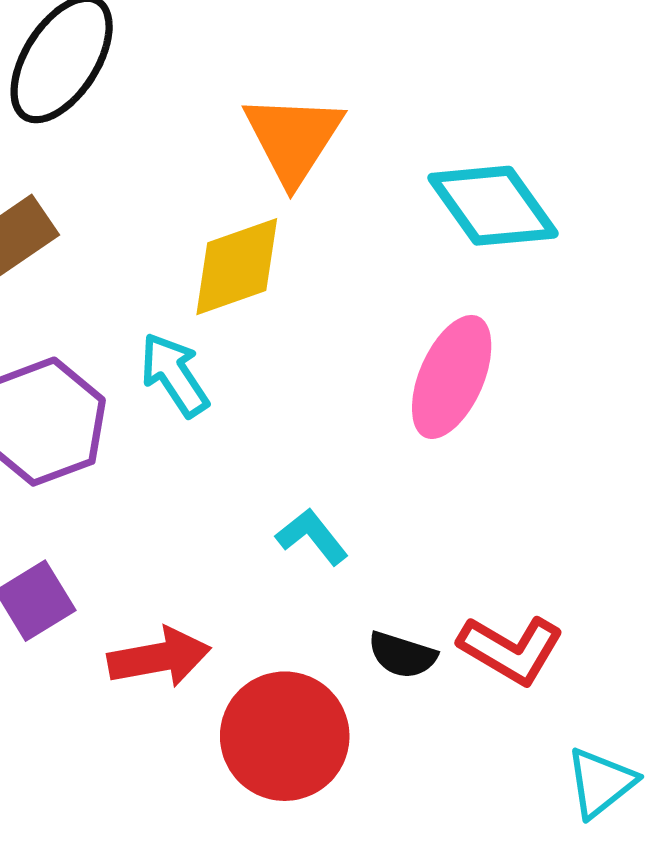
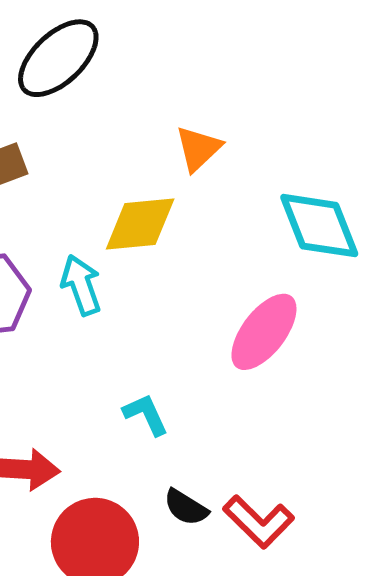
orange triangle: (293, 139) -> (198, 149), size x0.7

